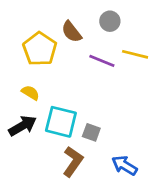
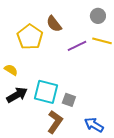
gray circle: (110, 21) -> (98, 16), moved
purple line: (102, 61) -> (77, 46), turned -48
yellow semicircle: (30, 93) -> (11, 70), moved

